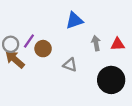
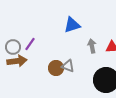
brown circle: (43, 49) -> (56, 68), moved
brown arrow: (15, 59) -> (17, 61), turned 132

